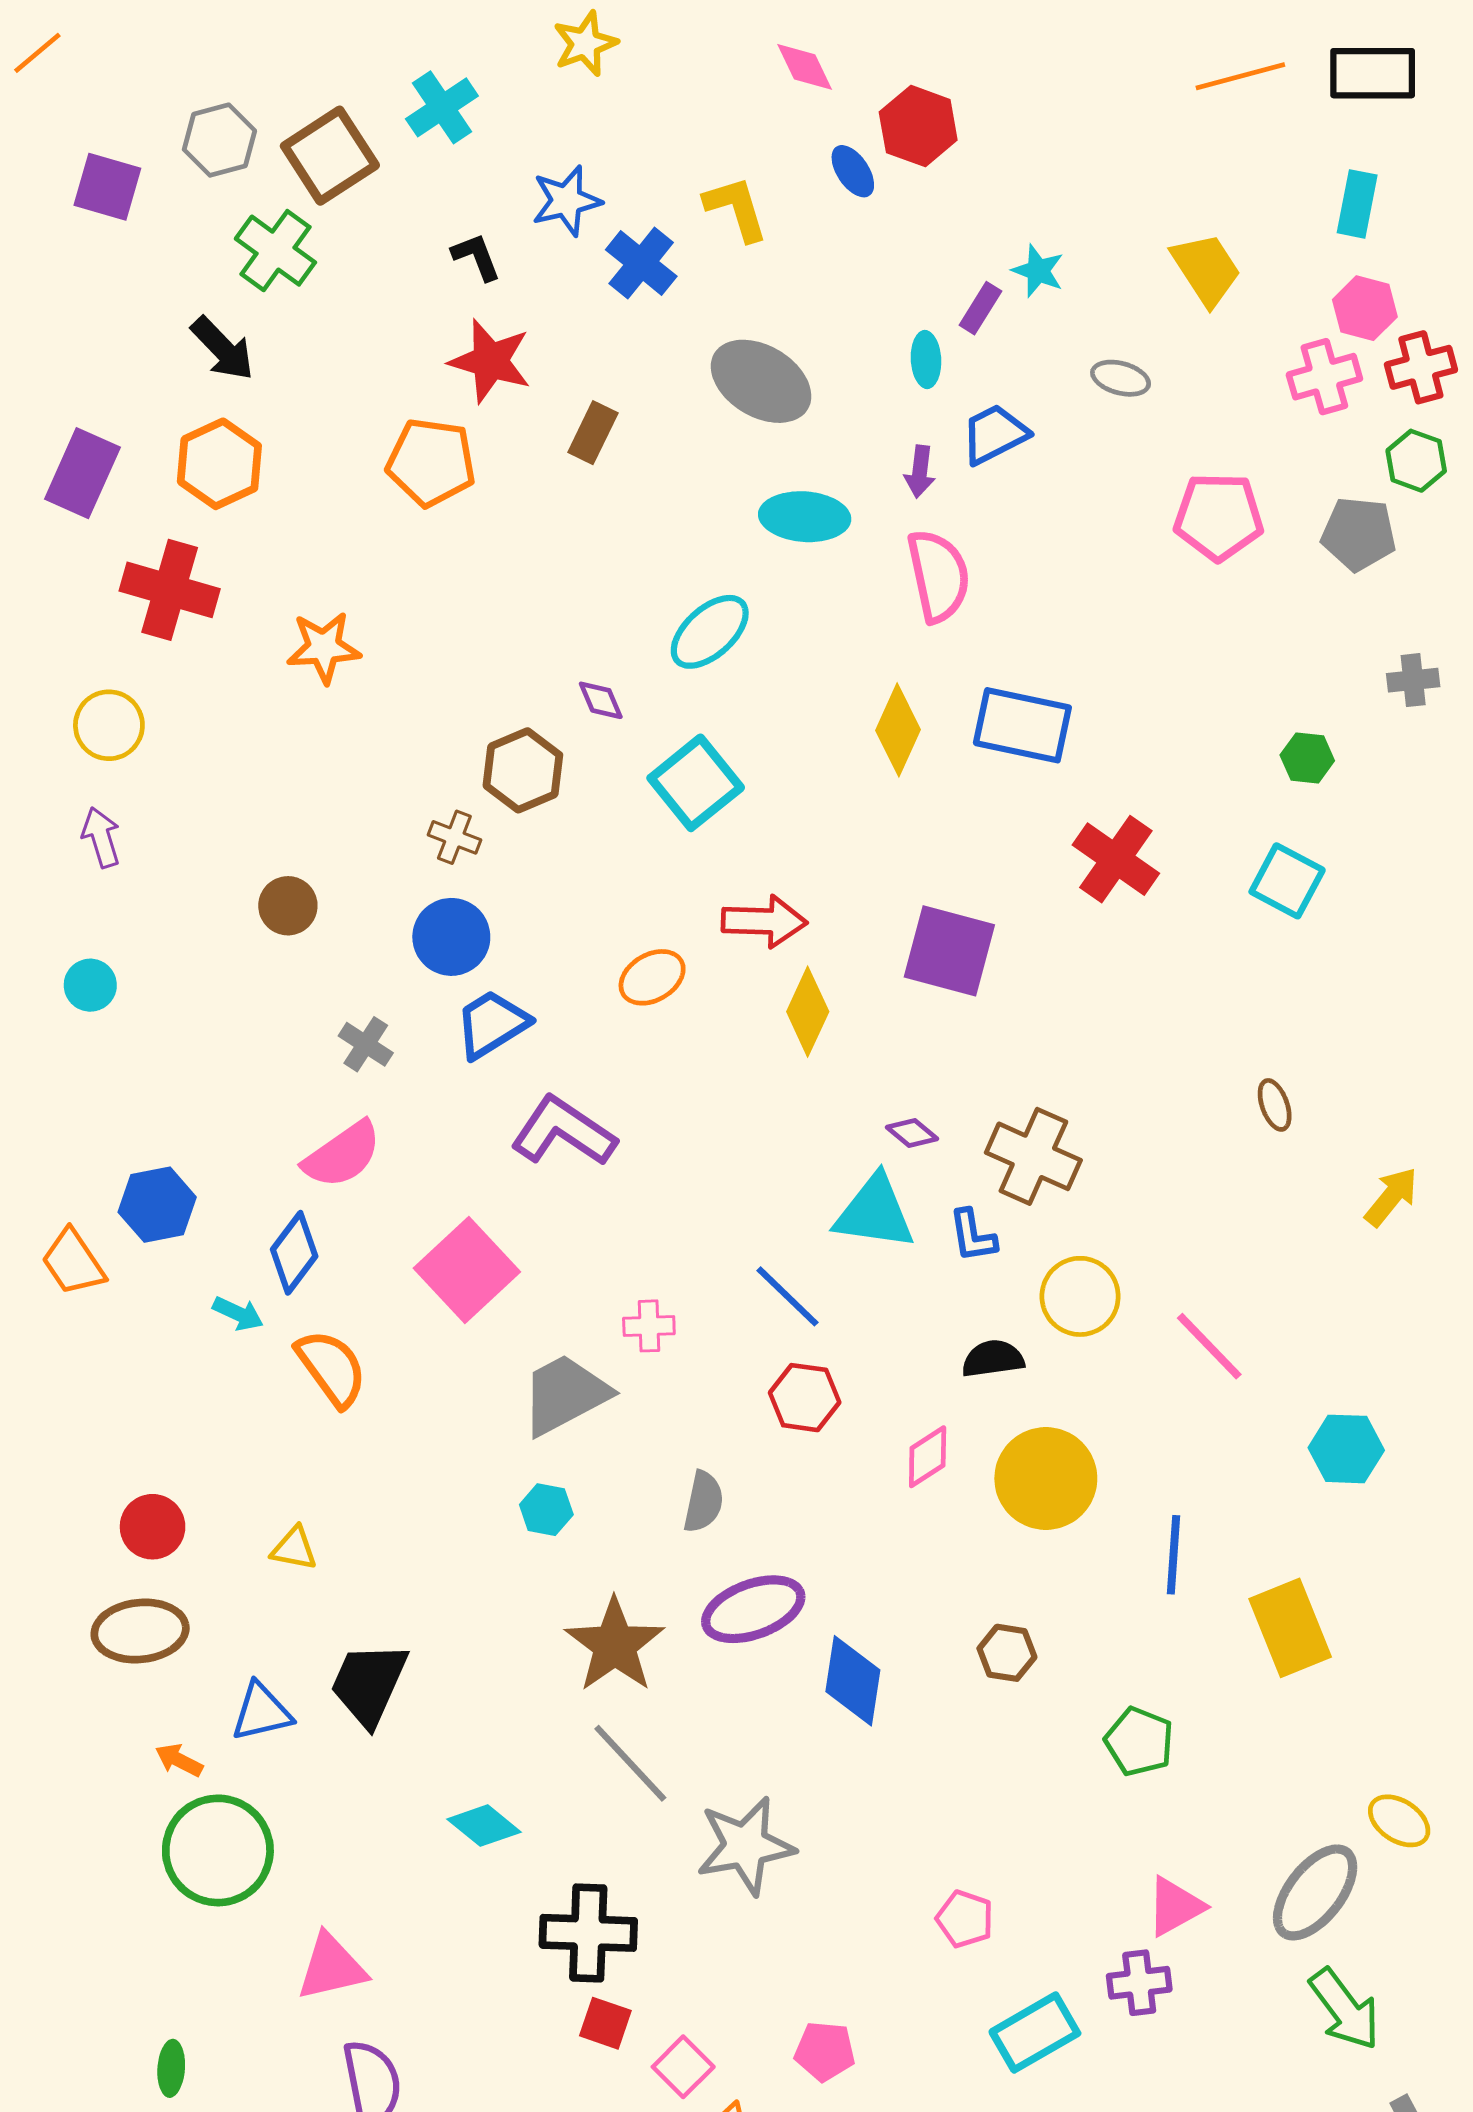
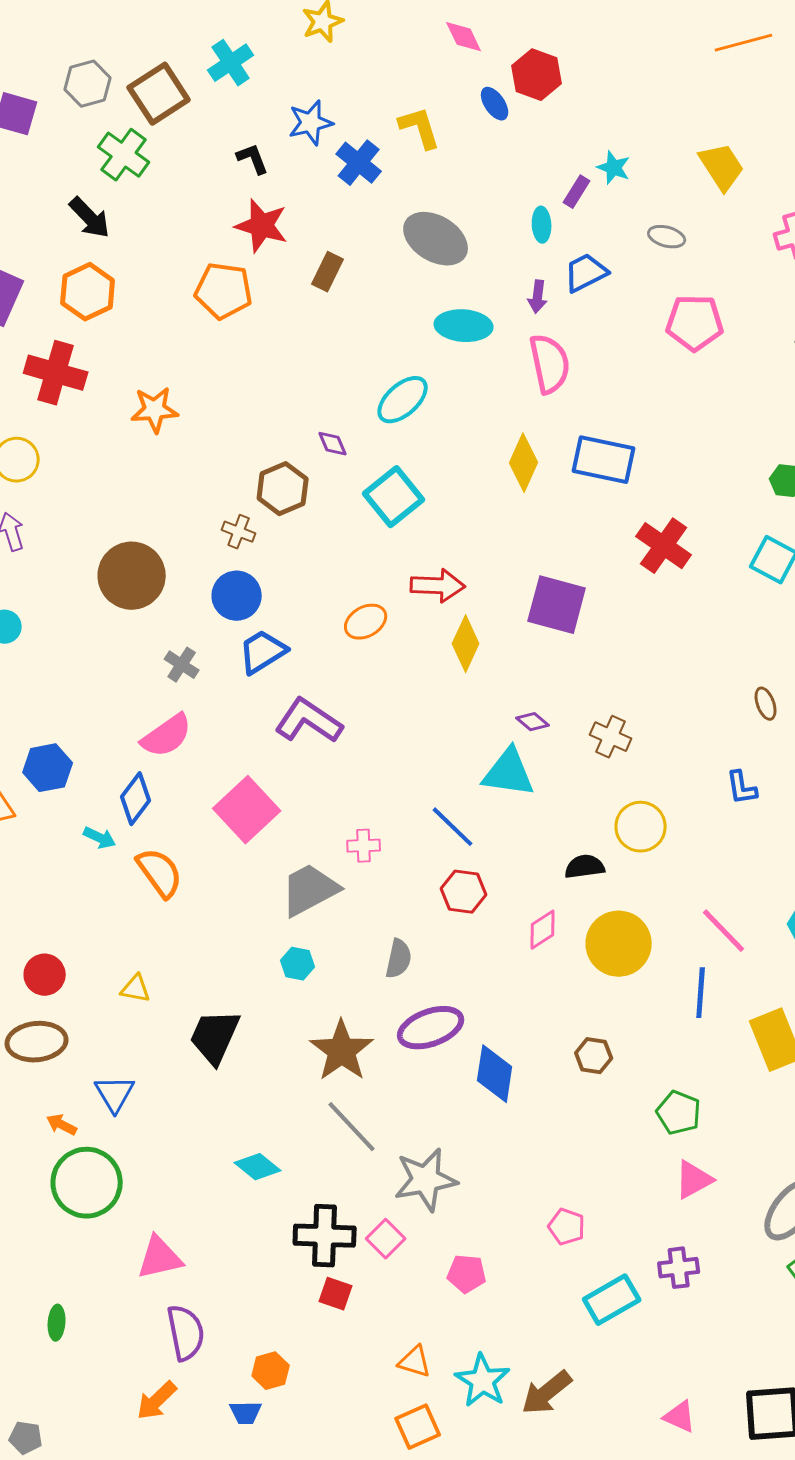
pink pentagon: (1219, 517) -> (695, 323), moved
brown circle: (288, 906) -> (132, 576), size x1.8
brown cross: (1033, 1156) -> (611, 737), size x0.7
blue L-shape: (973, 1236) -> (742, 788), moved
pink line: (1209, 1346) -> (724, 931), moved
black trapezoid: (369, 1684) -> (215, 1037), moved
blue triangle: (261, 1712) -> (115, 1094), turned -48
pink triangle: (1175, 1906) -> (694, 1180), moved
pink pentagon: (825, 2051) -> (467, 1274), moved
pink square: (683, 2067) -> (386, 1239), moved

